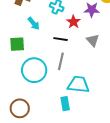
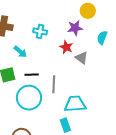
red star: (73, 22) -> (66, 47), moved
black line: (60, 39) -> (32, 75), moved

